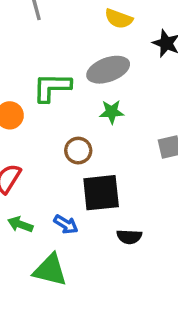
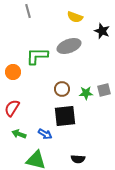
green star: (112, 112) -> (86, 93), moved
brown circle: (78, 151) -> (62, 89), moved
black semicircle: (129, 237) -> (78, 159), moved

